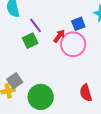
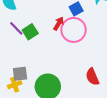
purple line: (36, 25) -> (16, 28), moved
gray square: (15, 81) -> (20, 74), turned 35

